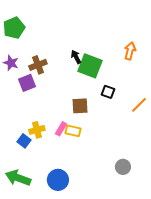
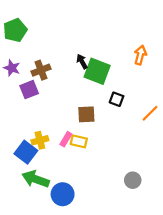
blue square: (24, 141) -> (26, 152), size x1.5
green arrow: (18, 178) -> (36, 179), moved

